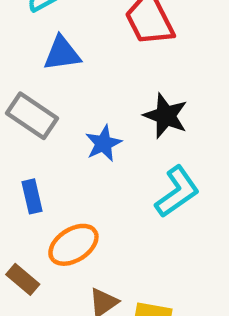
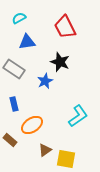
black star: (166, 116) -> (60, 62), moved
cyan L-shape: (177, 192) -> (78, 116), moved

